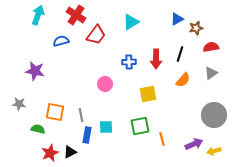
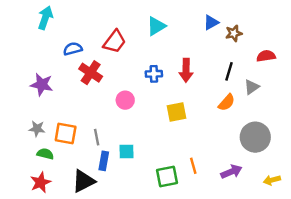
red cross: (76, 15) -> (91, 73), moved
red semicircle: (211, 47) -> (266, 56), moved
black line: (180, 54) -> (229, 71), moved
orange semicircle: (183, 80) -> (227, 102), moved
gray star: (19, 104) -> (37, 129), moved
green square: (140, 126) -> (167, 176), moved
yellow arrow: (214, 151) -> (272, 180), moved
black triangle: (70, 152) -> (83, 181), size x1.5
red star: (50, 153) -> (41, 182), moved

